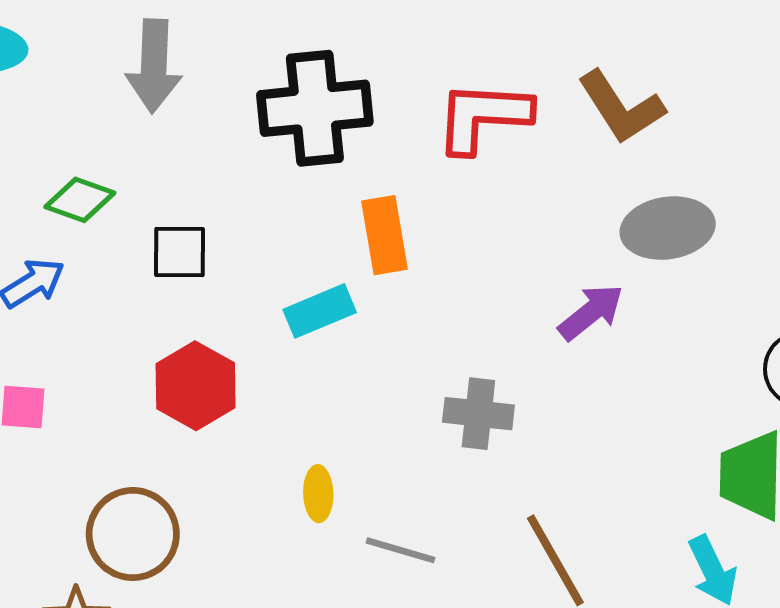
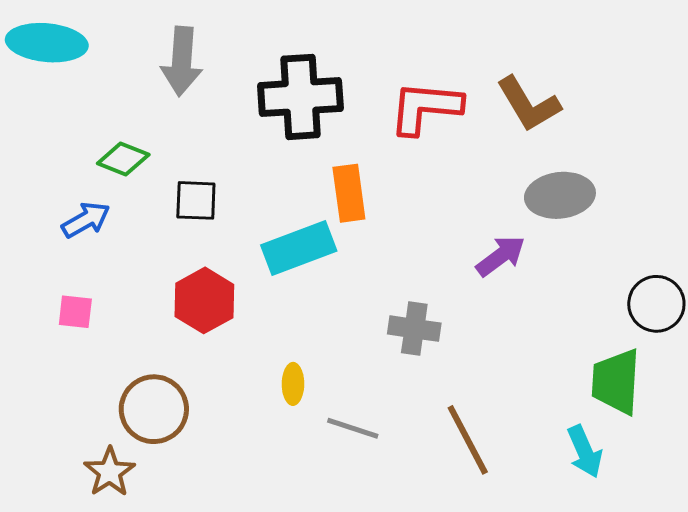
cyan rectangle: (320, 311) -> (299, 248), size x1.4

